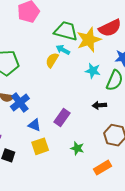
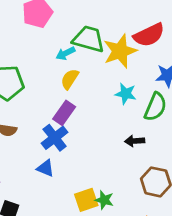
cyan arrow: (63, 50) -> (65, 53), moved, turned -56
blue cross: (20, 103) -> (55, 138), moved
purple rectangle: (62, 117) -> (64, 113), moved
yellow square: (40, 146) -> (86, 200), moved

